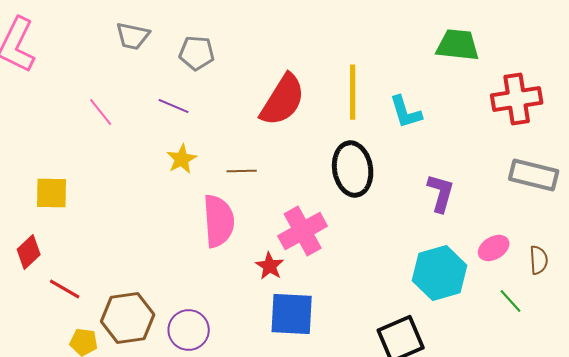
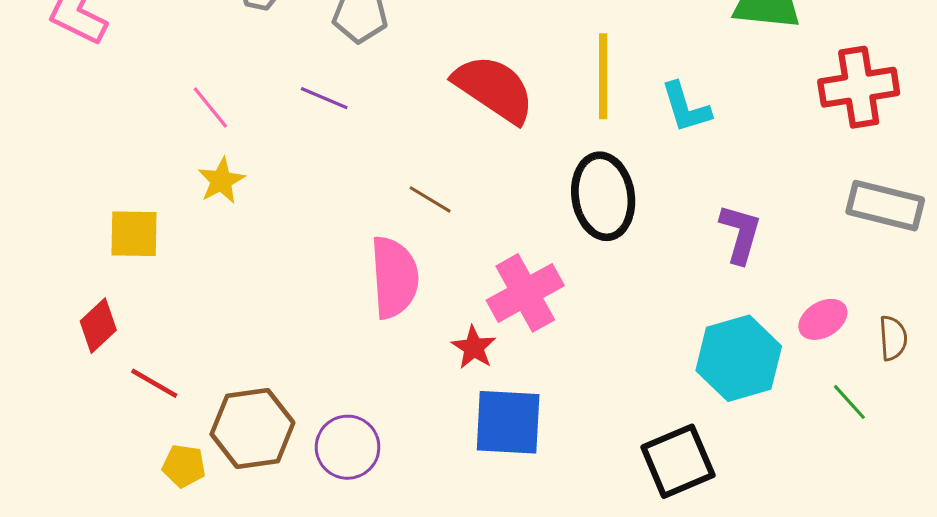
red semicircle: (283, 100) -> (494, 89), turned -88
yellow star: (182, 159) -> (221, 181), moved
brown line: (242, 171) -> (430, 199), turned 32

